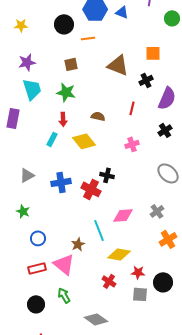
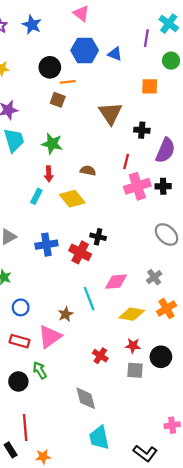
orange line: (88, 38) -> (68, 82), moved
orange square: (153, 53) -> (150, 86), moved
brown square: (71, 64) -> (58, 100), moved, turned 32
brown triangle: (118, 65) -> (110, 113), turned 35
black cross: (146, 80) -> (142, 130), turned 32
black cross: (165, 130) -> (163, 186), turned 32
pink cross: (132, 144) -> (137, 186), moved, size x1.6
yellow diamond: (119, 254) -> (132, 314), moved
pink triangle: (64, 264) -> (50, 337), turned 45
red rectangle: (37, 268) -> (20, 341), turned 30
green arrow: (64, 295) -> (40, 370), moved
gray diamond: (96, 319) -> (86, 398), turned 40

